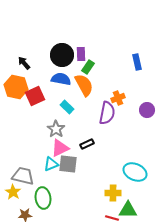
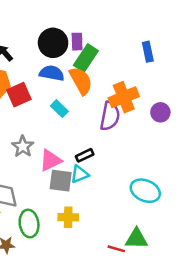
green rectangle: (88, 67) -> (86, 58), size x1.5
orange cross: (118, 98) -> (124, 97), size x1.6
gray star: (56, 129) -> (23, 146), moved
cyan triangle: (51, 164) -> (80, 174), moved
yellow cross: (113, 193) -> (68, 217), moved

